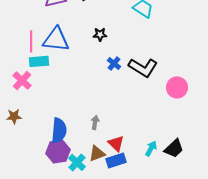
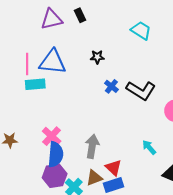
pink cross: (22, 80) -> (52, 136), moved
gray arrow: (95, 122) -> (92, 146), size x1.6
cyan arrow: (151, 148) -> (149, 147), moved, turned -70

